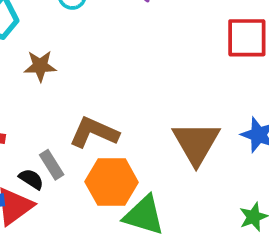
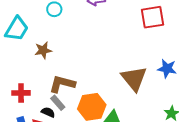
brown L-shape: (94, 132) -> (62, 84), moved

